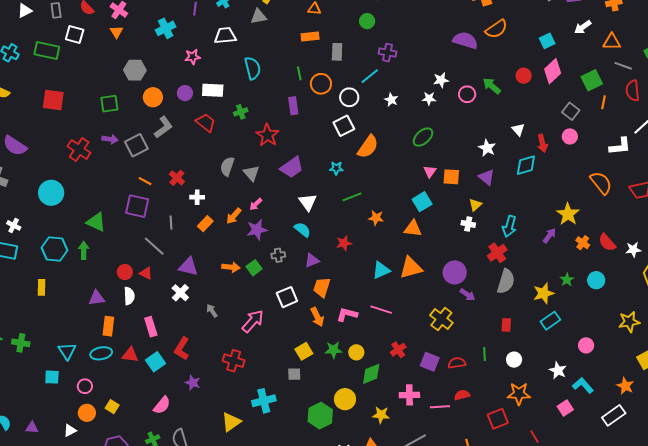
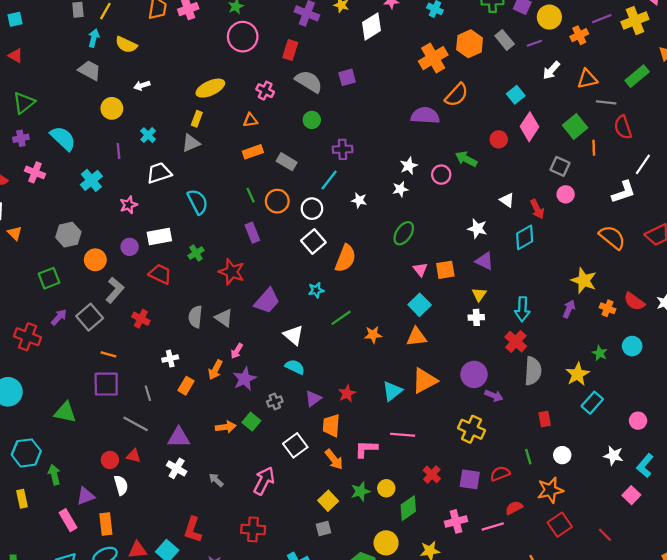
orange triangle: (116, 32) -> (15, 233), moved
gray rectangle: (337, 52) -> (287, 162), turned -48
purple arrow: (110, 139) -> (59, 317), turned -42
red cross: (177, 178) -> (141, 319), moved
red star: (344, 243) -> (347, 394), moved
green arrow: (84, 250) -> (54, 475), moved
pink rectangle: (151, 327) -> (68, 520), moved
cyan L-shape: (583, 385) -> (645, 466), turned -85
orange star: (519, 394) -> (550, 490), moved

